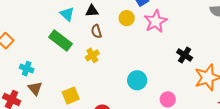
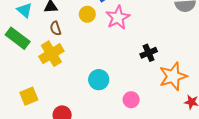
yellow cross: (92, 55) -> (51, 54), size x1.6
black cross: (185, 55) -> (149, 53), turned 35

